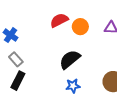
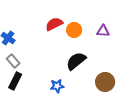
black semicircle: (70, 59) -> (76, 61), moved
blue star: (73, 86) -> (57, 86), moved

